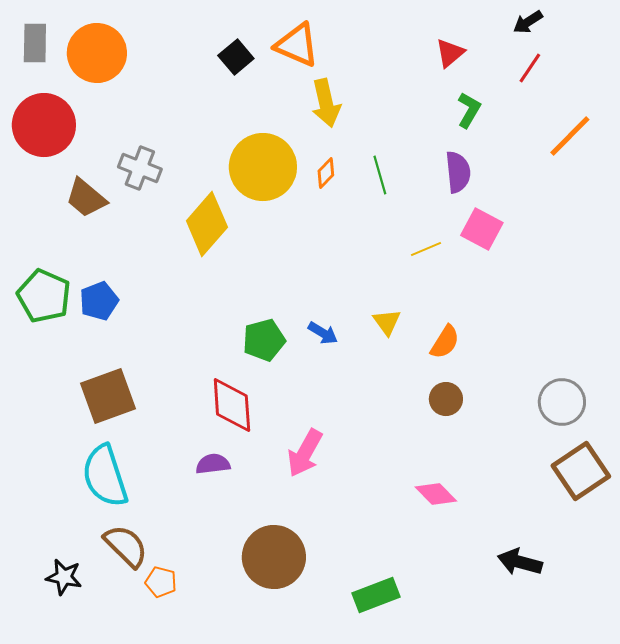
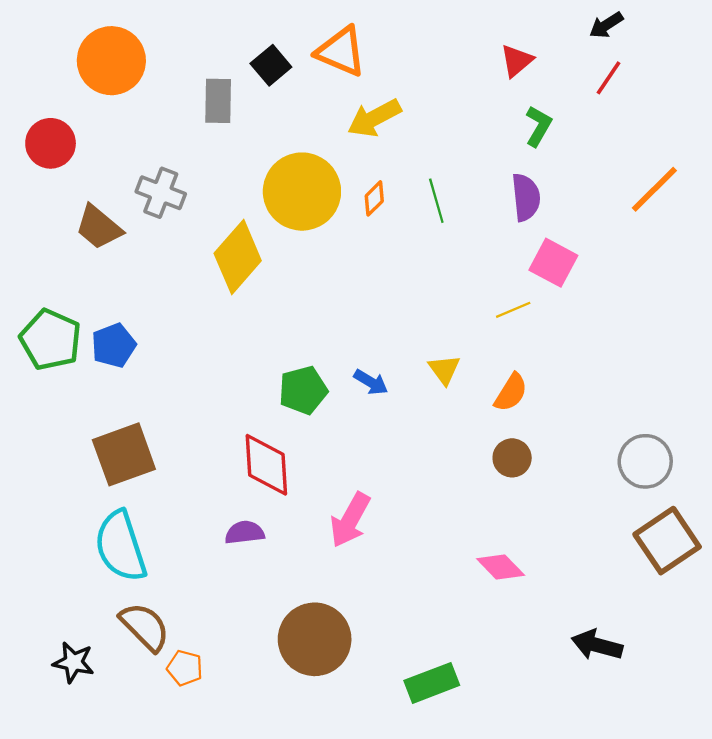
gray rectangle: (35, 43) -> (218, 101), moved
yellow arrow: (326, 103) -> (374, 118), turned 75
red circle: (44, 125) -> (51, 143), size x0.7
orange line: (570, 136) -> (654, 189), moved
yellow line: (426, 249) -> (513, 310), moved

